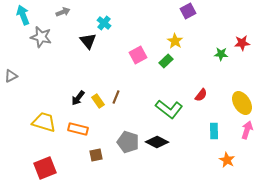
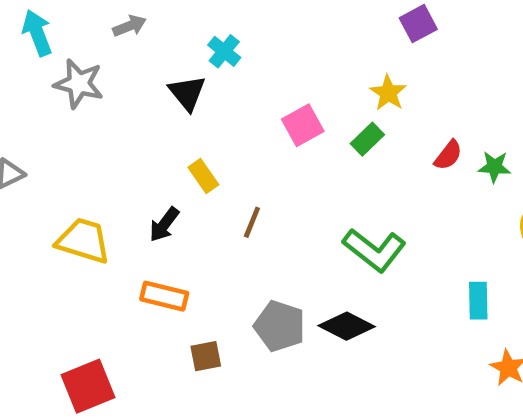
green star: (221, 54) -> (494, 167), moved
red semicircle: (201, 95) -> (448, 155), moved
yellow rectangle: (98, 101) -> (203, 176), moved
yellow trapezoid: (44, 122) -> (83, 241), moved

